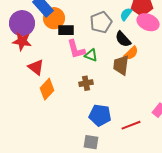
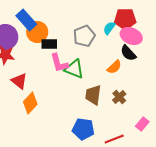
black semicircle: (123, 39) -> (128, 53), moved
green triangle: (91, 55) -> (74, 69), size x1.5
brown trapezoid: (121, 65) -> (93, 95), moved
brown cross: (86, 83) -> (119, 97), moved, turned -32

